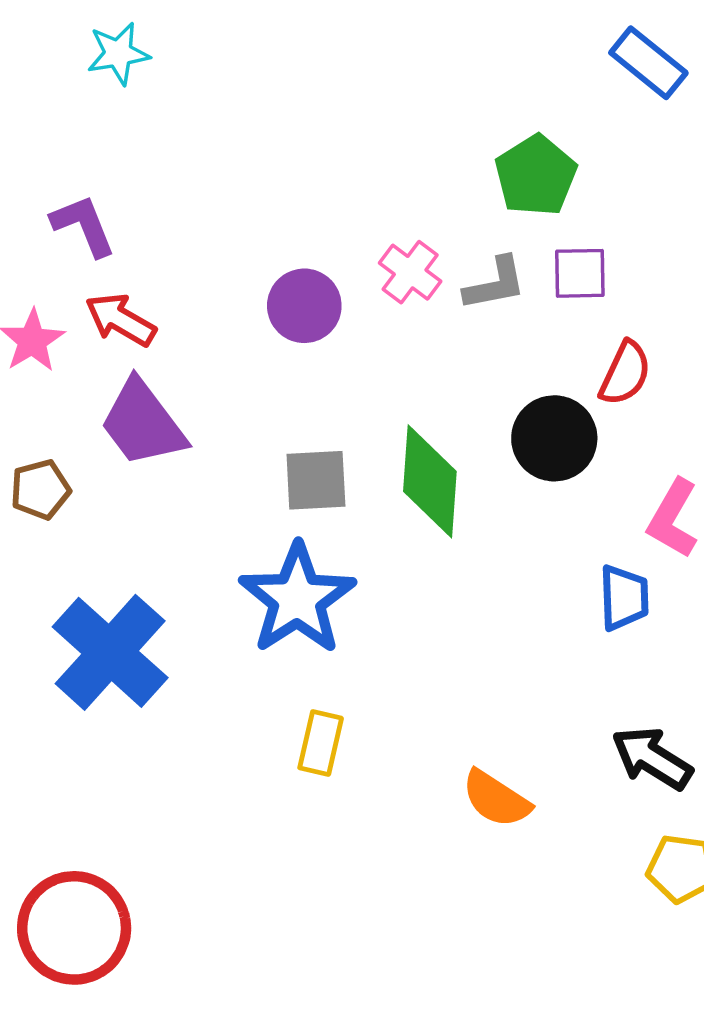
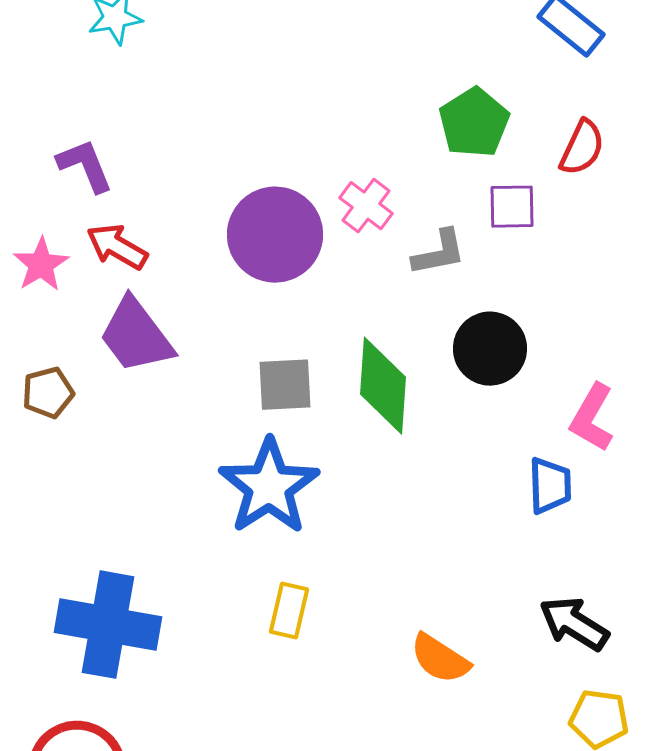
gray L-shape: (495, 284) -> (439, 253), moved
purple circle: (304, 306) -> (275, 235), size x1.5
red semicircle: (625, 373) -> (582, 148), moved
blue cross: (110, 652) -> (108, 625), moved, turned -32

